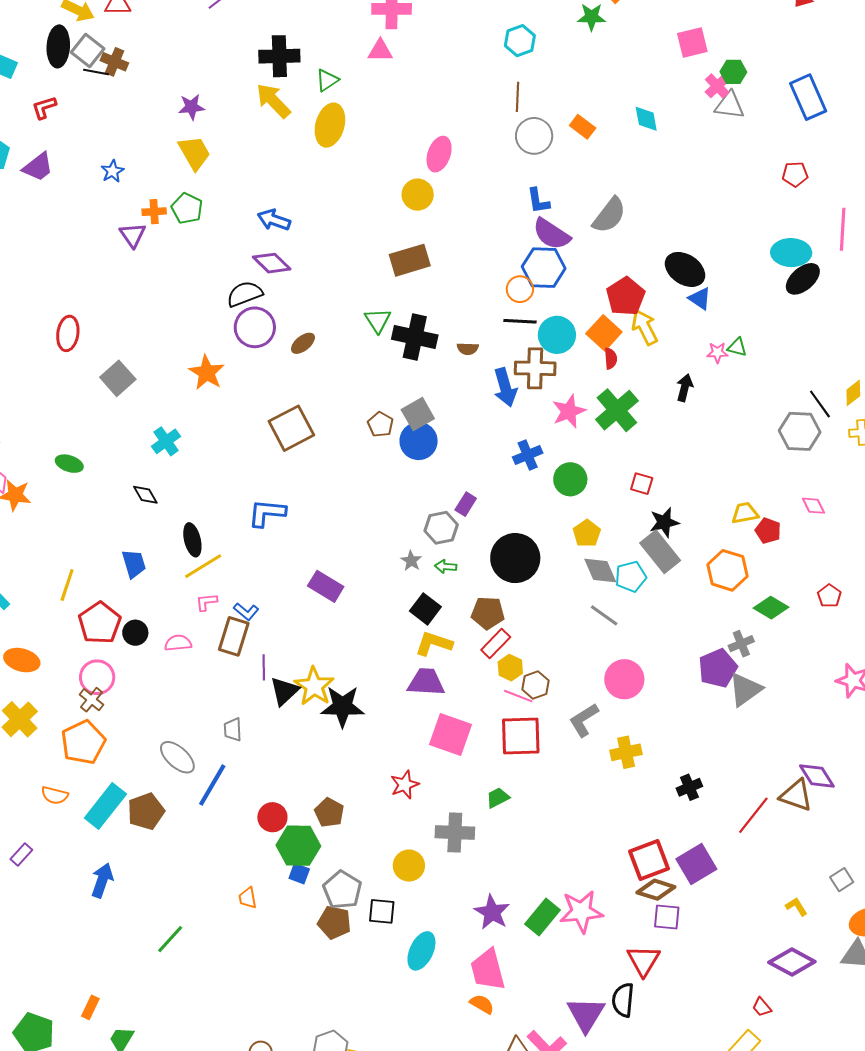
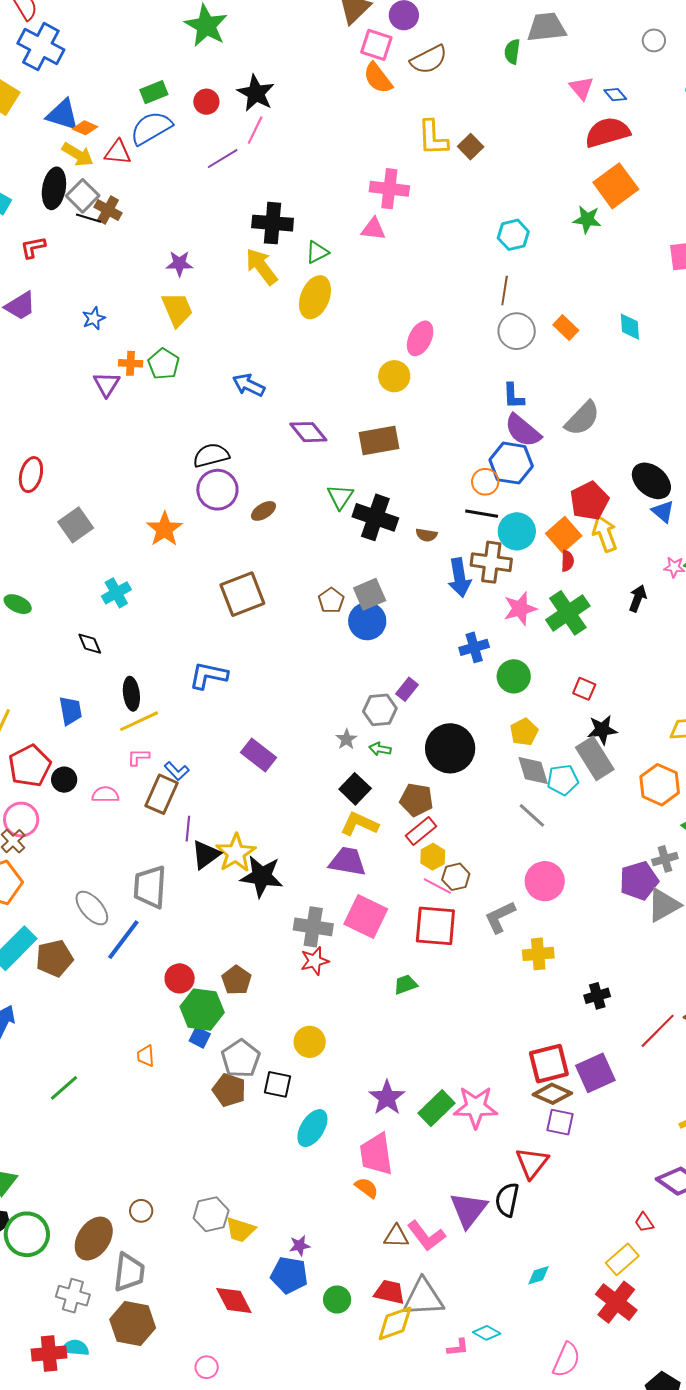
purple diamond: (272, 263) -> (308, 432), moved
gray trapezoid: (233, 730) -> (150, 887), size x1.8
gray cross: (455, 832) -> (313, 927), moved

